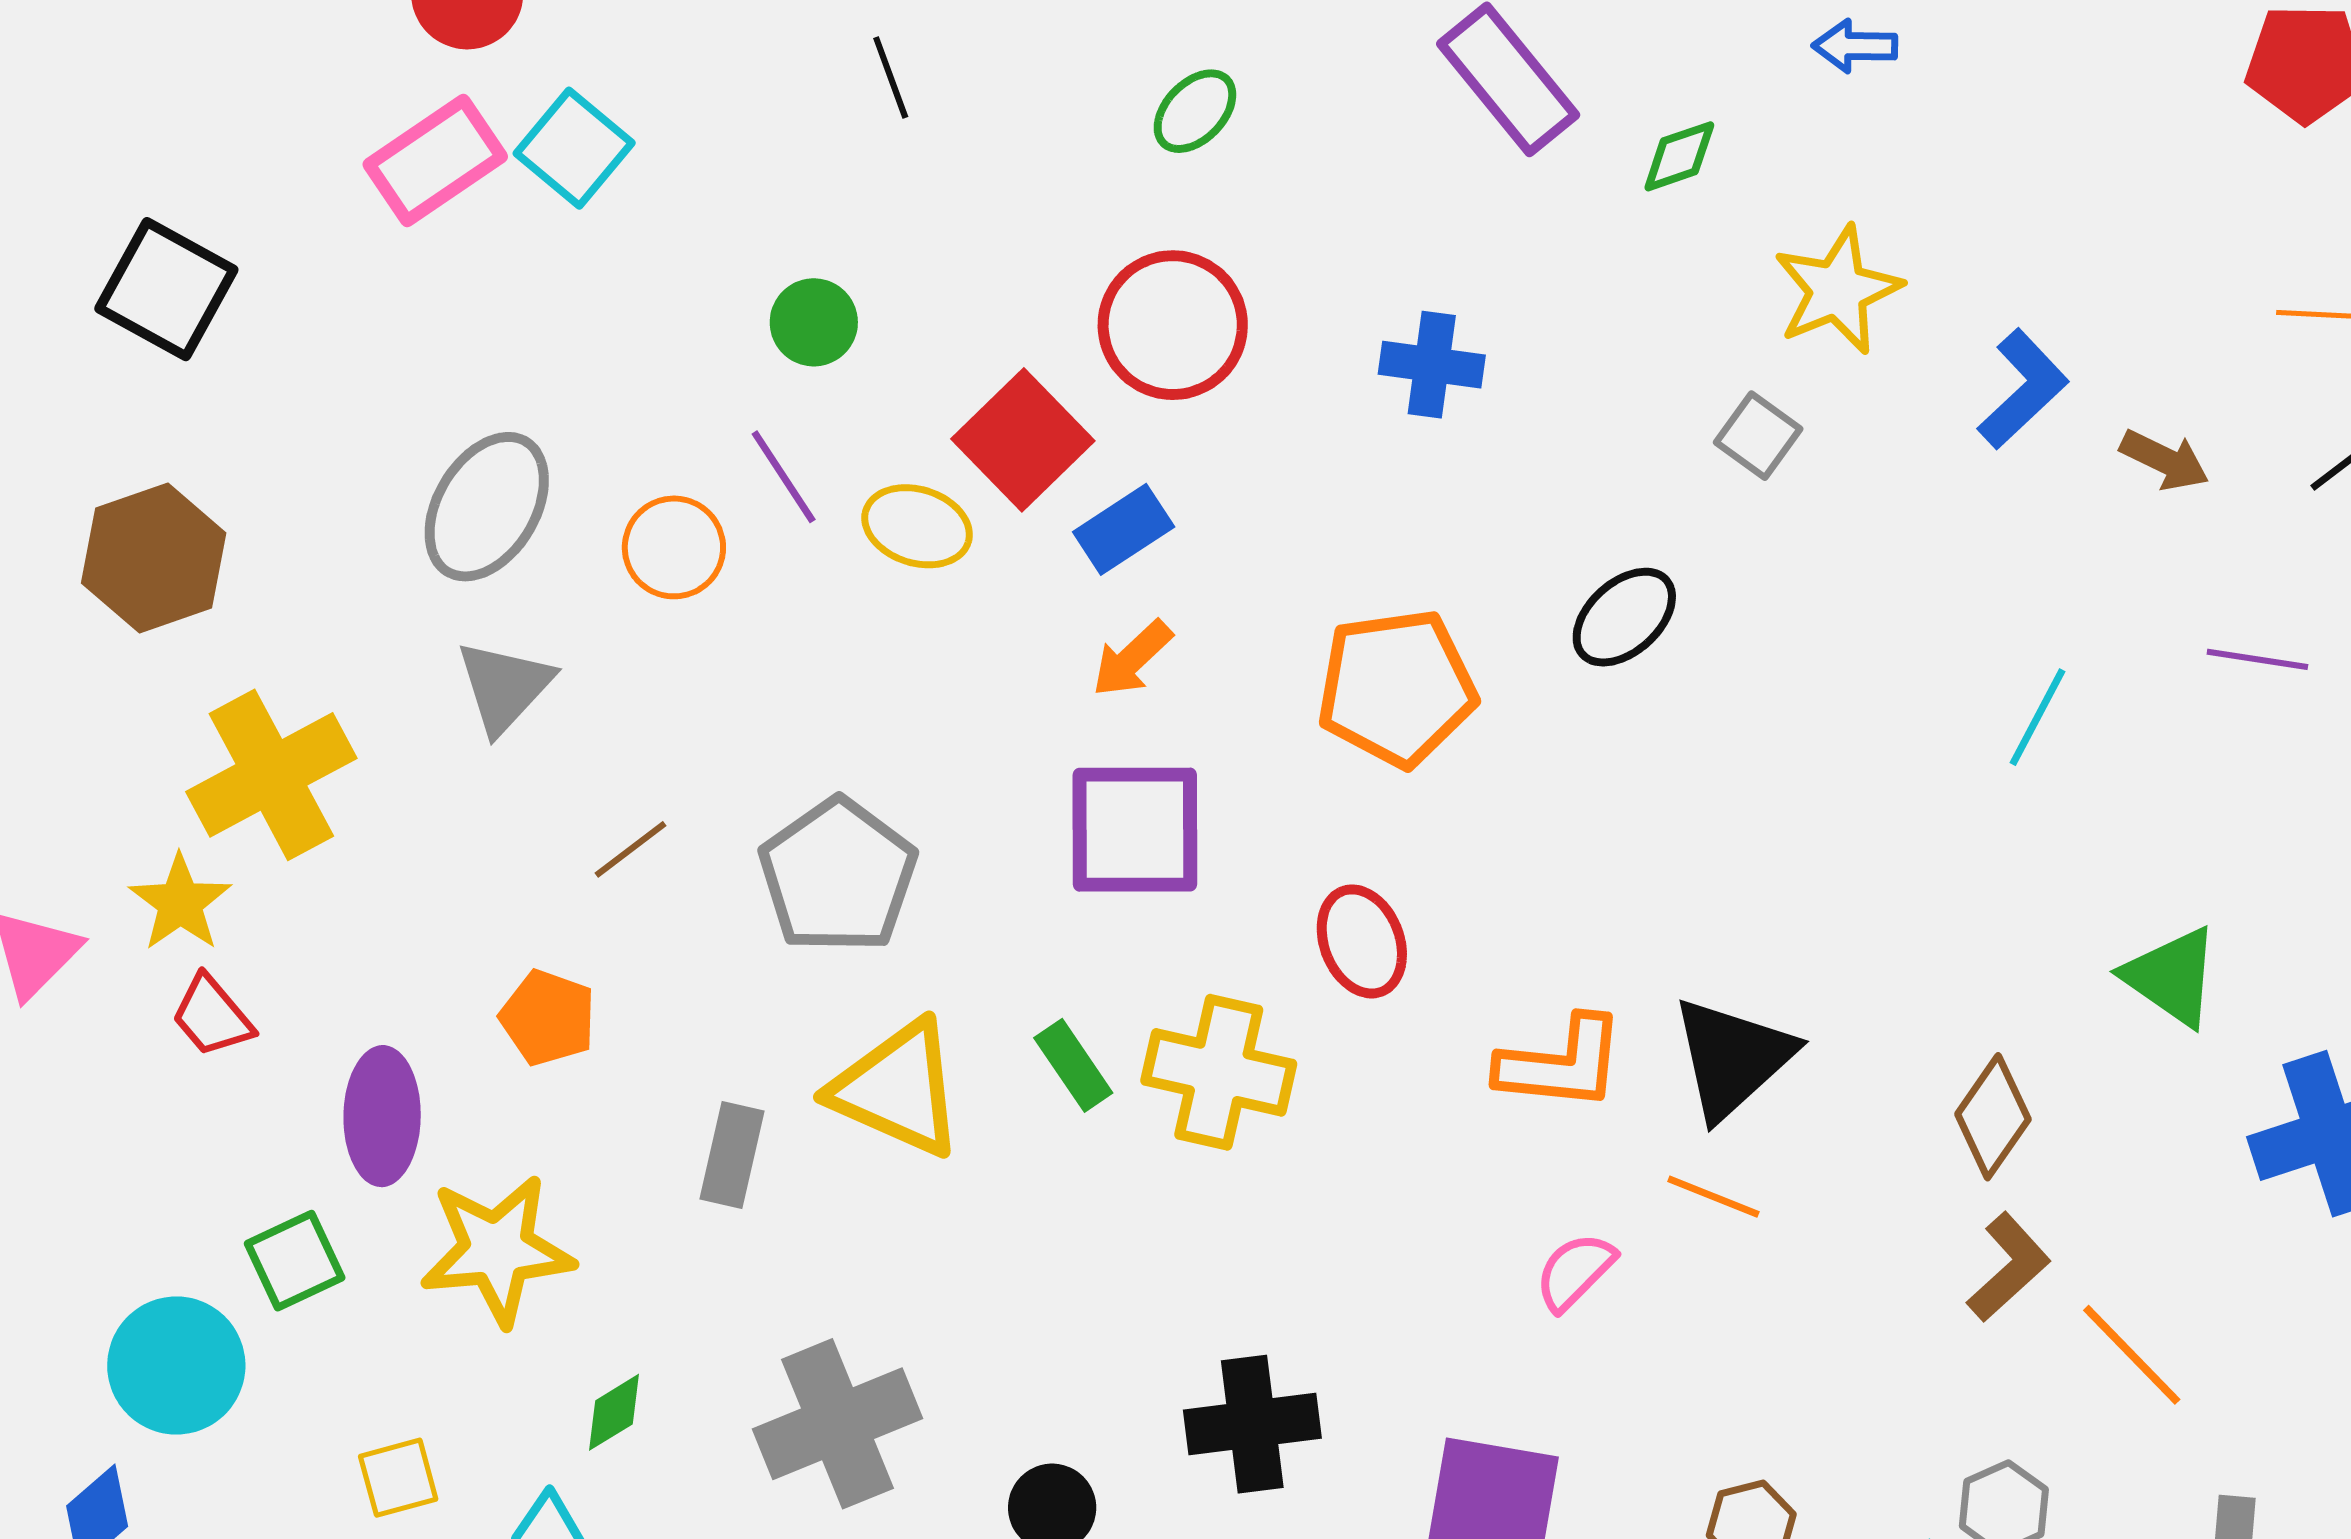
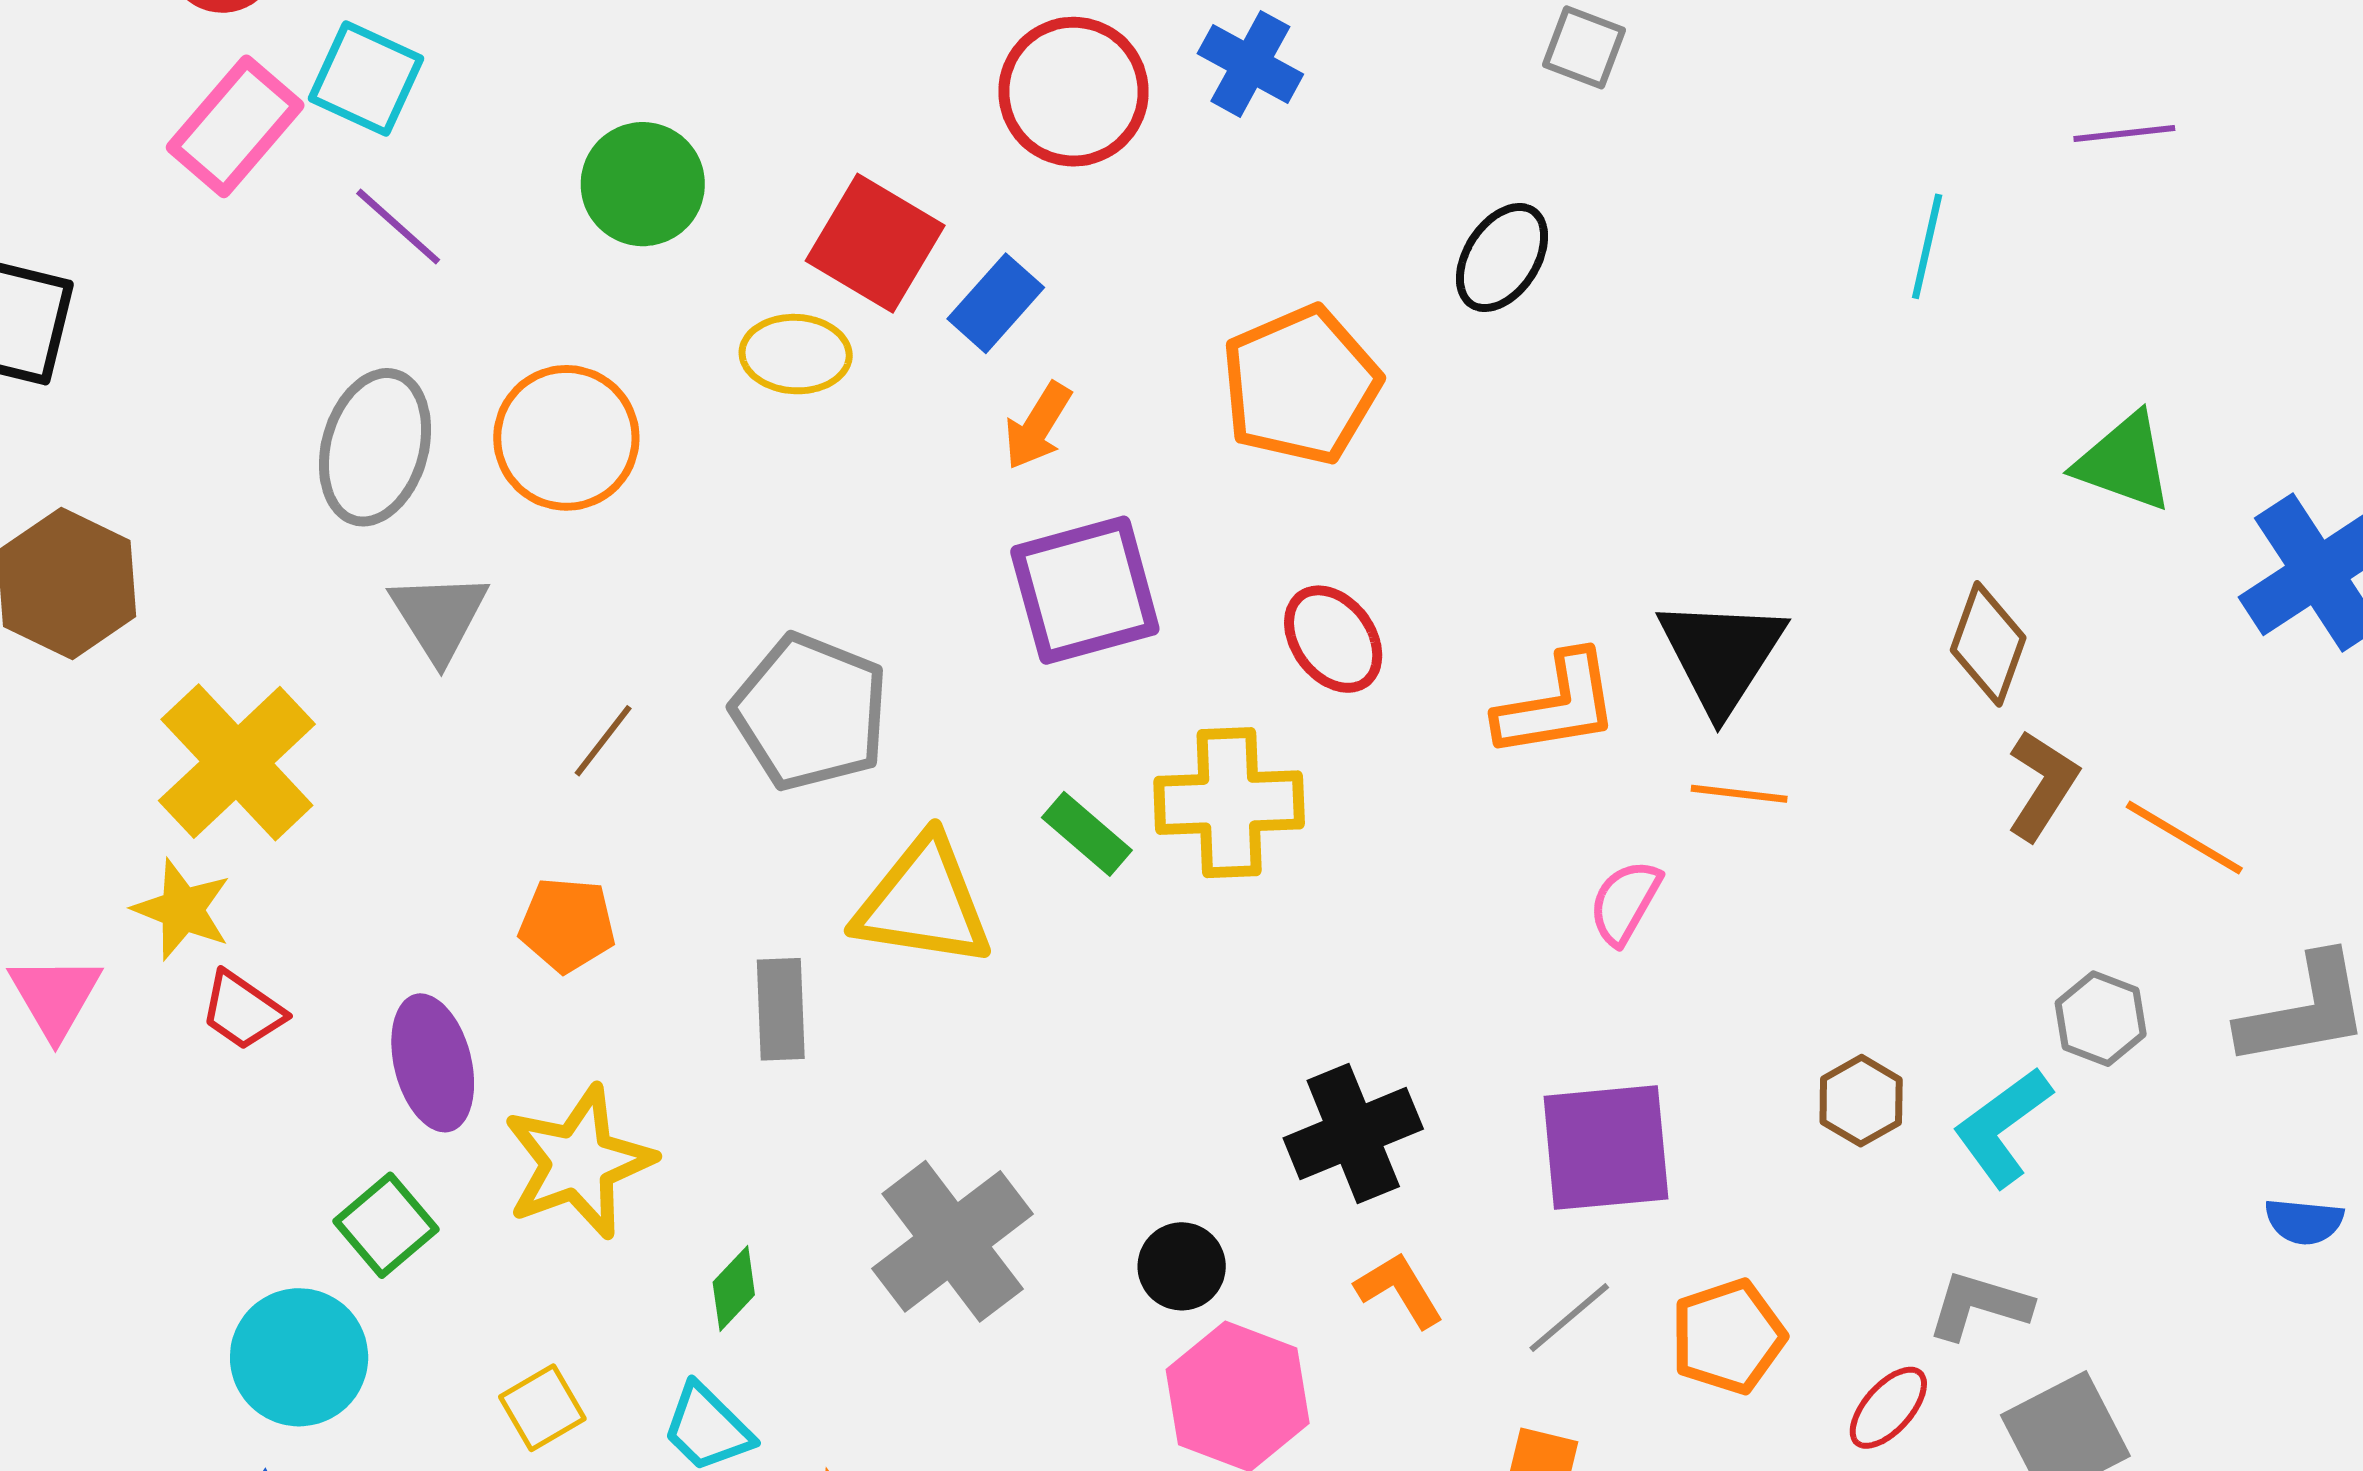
green circle: (814, 322) -> (643, 184), size x1.4
red circle: (1173, 325) -> (1073, 92), moved
blue cross: (1432, 365) -> (1250, 64), turned 36
purple line: (784, 477) -> (398, 227), moved
orange circle: (674, 547) -> (566, 438), size x1.4

